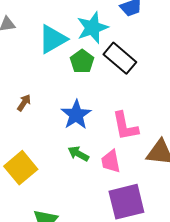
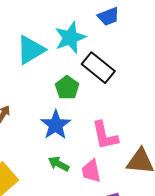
green pentagon: (82, 61) -> (67, 88), moved

